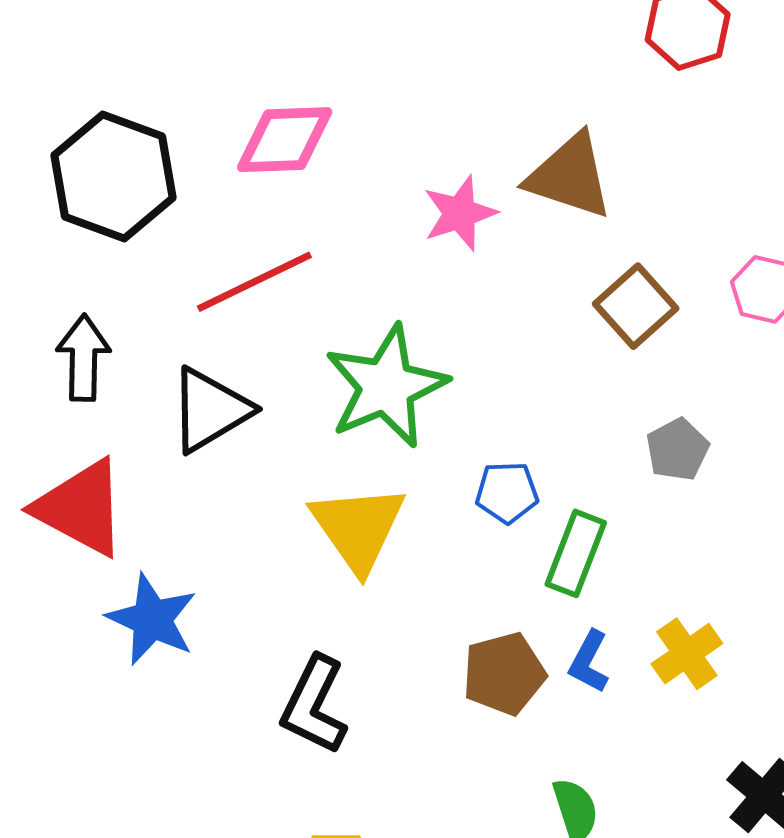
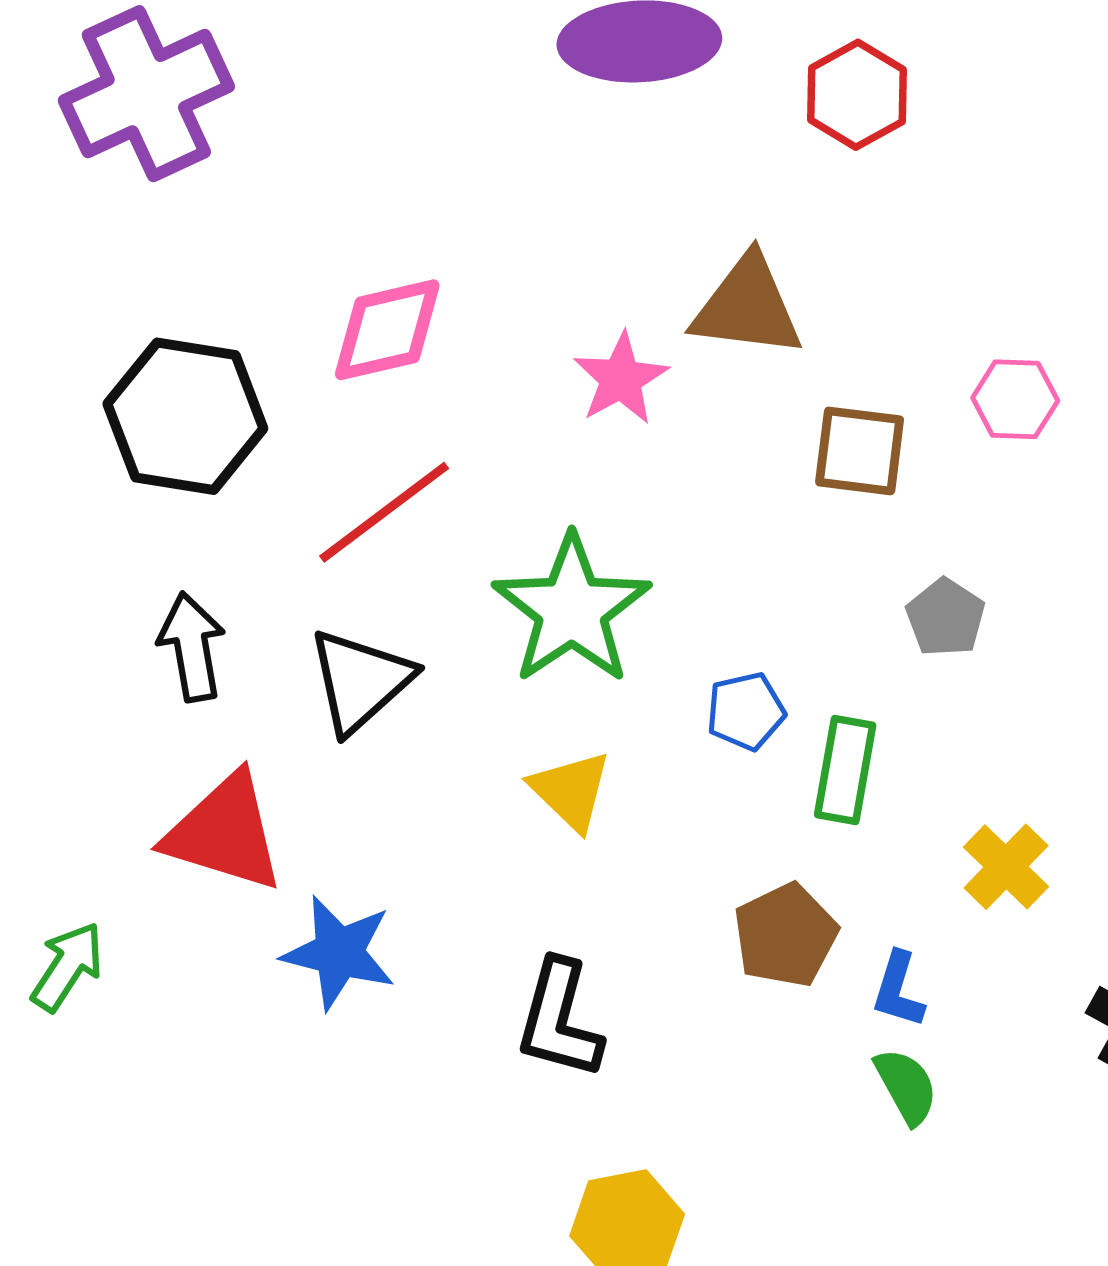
brown square: (636, 306) -> (860, 451), turned -30
yellow triangle: (358, 528) -> (571, 791), size x0.7
blue L-shape: (589, 662) -> (898, 990), moved

